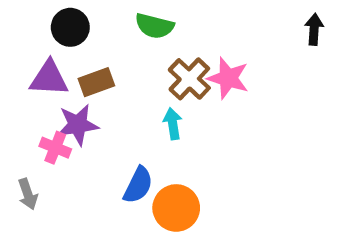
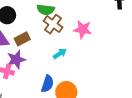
brown cross: (189, 79) -> (53, 24), moved
cyan arrow: (173, 124) -> (60, 54), turned 72

